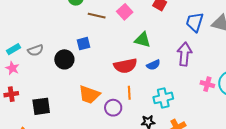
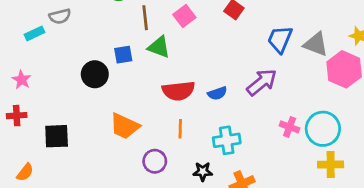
brown line: (97, 16) -> (145, 18), turned 66
green triangle: (143, 40) -> (159, 47), moved
cyan rectangle: (13, 49) -> (34, 33), moved
gray semicircle: (35, 50) -> (60, 16), moved
purple arrow: (184, 54) -> (262, 82), turned 40
purple circle: (113, 108) -> (155, 161), moved

